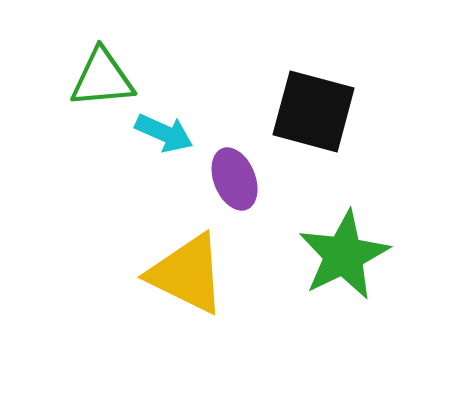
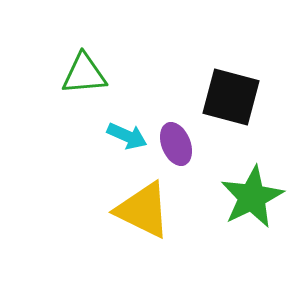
cyan arrow: (164, 133) -> (127, 136), moved

